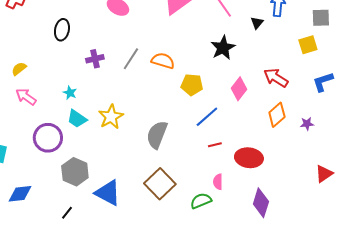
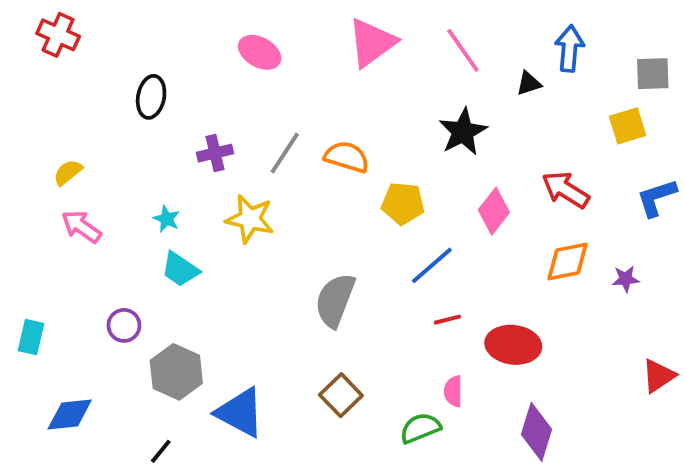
black triangle: (257, 23) -> (529, 83), turned 32
orange diamond: (277, 115) -> (568, 261), turned 30
yellow star: (111, 117) -> (250, 219), moved, turned -30
purple circle: (48, 138) -> (124, 325), moved, size x0.6
brown square: (160, 184) -> (341, 395), size x0.7

